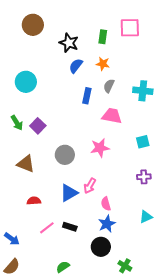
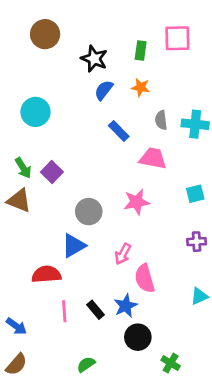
gray semicircle: (109, 86) -> (161, 120), moved, turned -32
blue rectangle: (87, 96) -> (119, 131), turned -56
brown triangle: (26, 164) -> (19, 201), moved
blue triangle: (69, 193) -> (74, 246), moved
red semicircle: (34, 201) -> (46, 274), size x1.5
pink semicircle: (106, 204) -> (145, 278), size x1.5
blue star: (107, 224) -> (126, 306), moved
black rectangle: (70, 227) -> (96, 310), turned 32
pink line: (47, 228) -> (64, 311), turned -56

